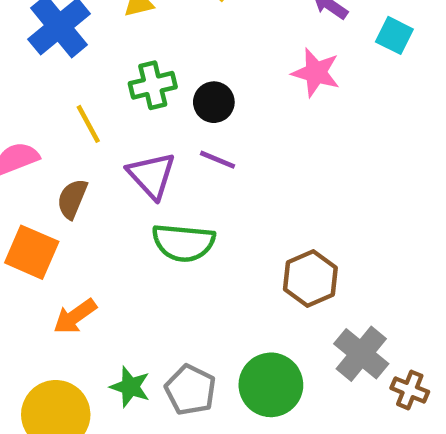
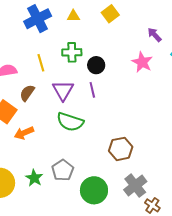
purple line: (217, 160) -> (92, 90), turned 42
orange arrow: (75, 316) -> (24, 133), moved
gray pentagon: (190, 390) -> (63, 170), moved

